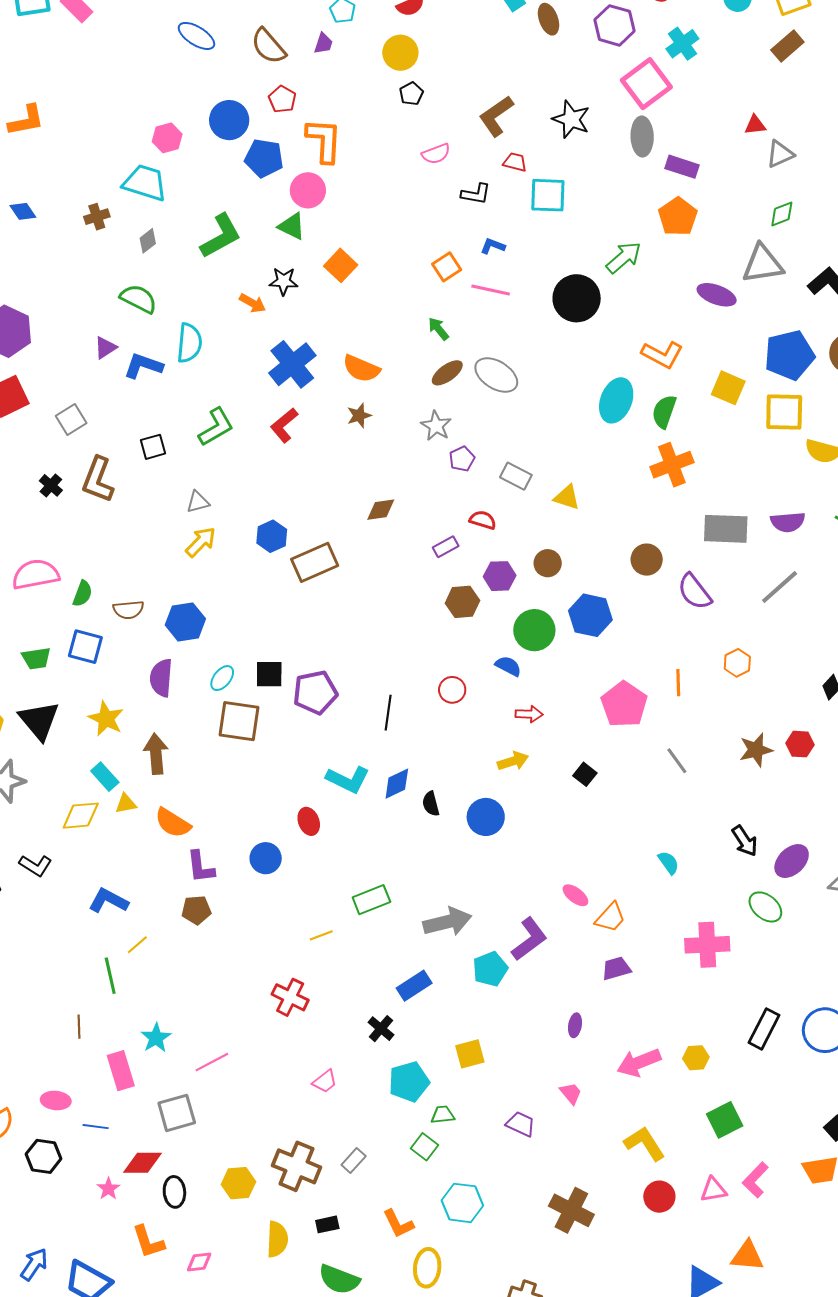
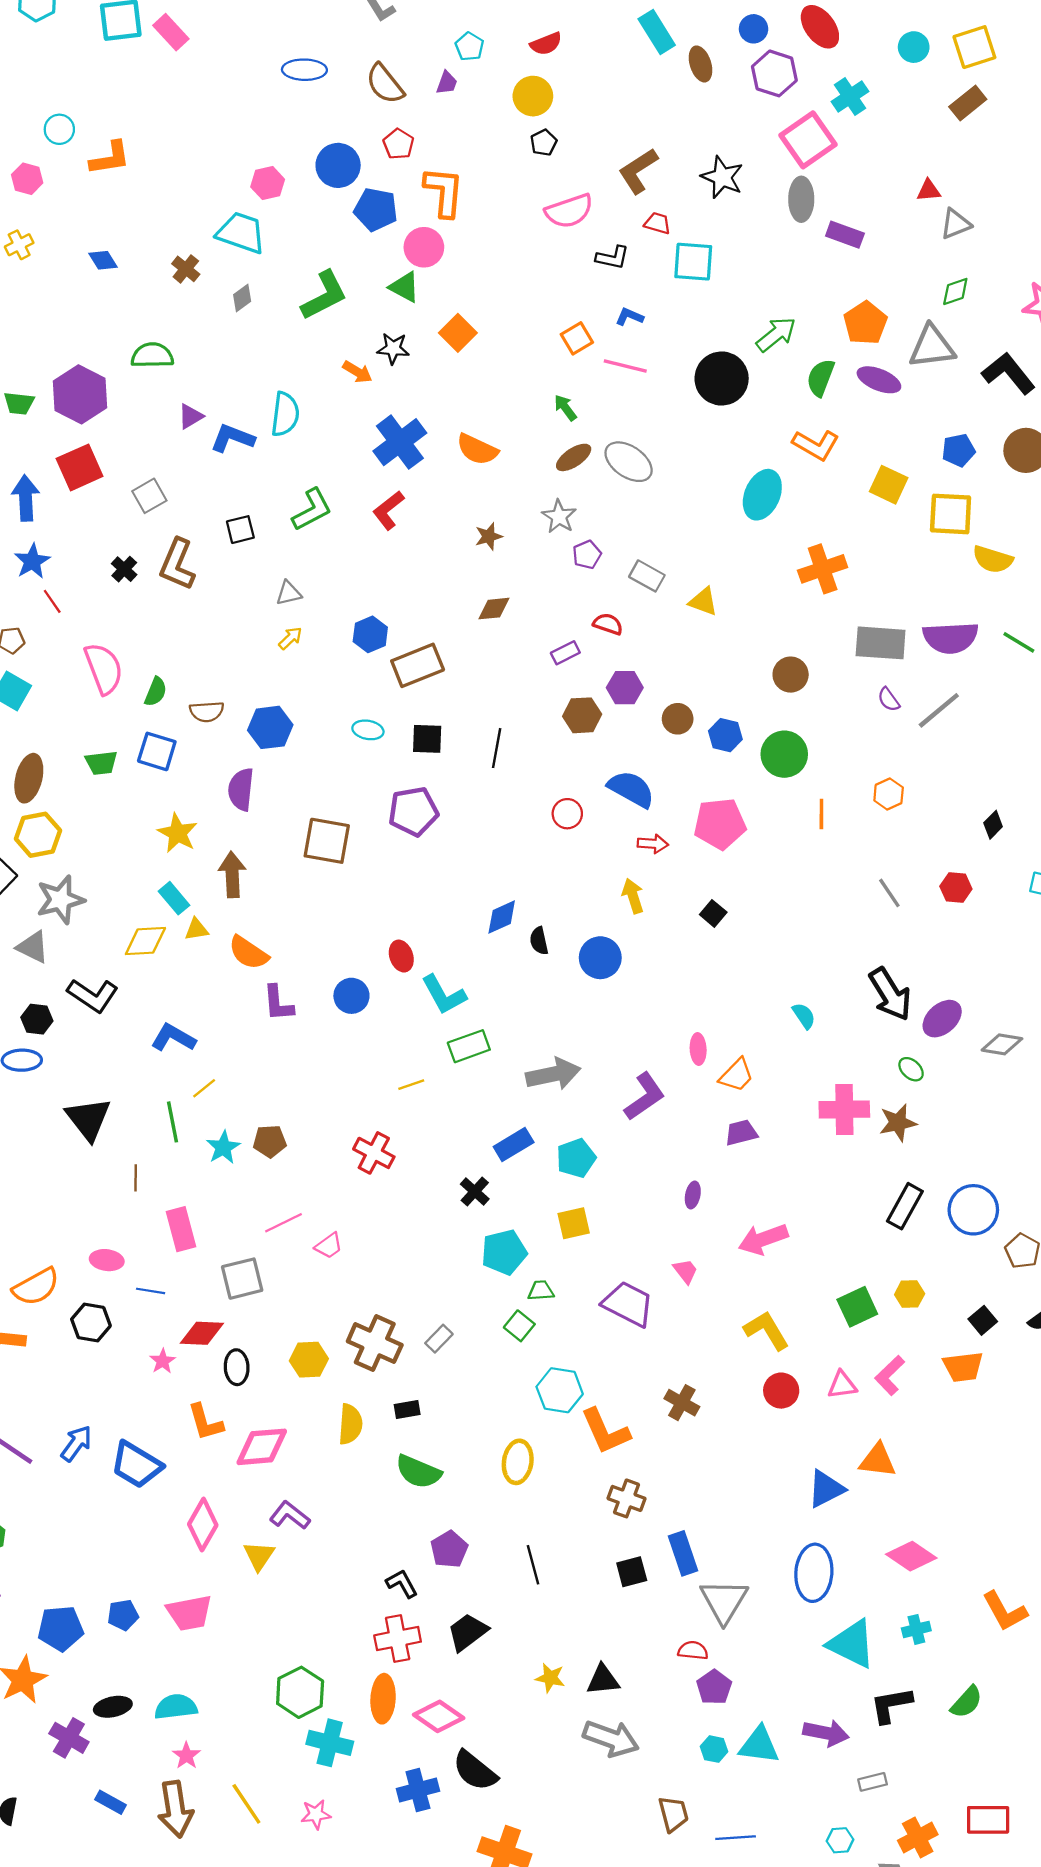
blue ellipse: (196, 36) -> (304, 70), turned -33
pink semicircle: (436, 154) -> (569, 211), size x1.5
brown cross: (97, 217) -> (186, 269), turned -35
orange pentagon: (678, 217) -> (865, 323), moved
green semicircle: (139, 299) -> (152, 355), moved, turned -30
blue pentagon: (789, 355) -> (958, 450), size x0.6
green semicircle: (664, 412) -> (821, 378), moved
brown star: (359, 416) -> (489, 536), moved
purple semicircle: (788, 522) -> (950, 638), size x1.4
yellow arrow: (201, 542) -> (290, 638), size x0.7
brown circle: (548, 563) -> (678, 719), moved
pink semicircle: (36, 574) -> (104, 668), turned 78
purple semicircle: (695, 592) -> (889, 700), moved, size x0.6
blue hexagon: (590, 615) -> (725, 735), size x0.7
green circle: (534, 630) -> (784, 754), moved
blue semicircle: (508, 666) -> (631, 789), size x1.6
black square: (269, 674) -> (427, 739), moved
cyan ellipse: (222, 678) -> (368, 730), moved, turned 60
pink pentagon: (624, 704) -> (720, 824), moved, turned 30
black line: (388, 713) -> (497, 748), moved
black triangle: (39, 720) -> (88, 1119), moved
brown star: (756, 750) -> (898, 1123), moved
yellow arrow: (513, 761) -> (633, 896), turned -92
gray line: (677, 761) -> (889, 893), moved
cyan L-shape: (348, 779) -> (444, 995), moved, turned 33
black arrow: (745, 841) -> (890, 994), size x1.5
black L-shape: (36, 865) -> (93, 995), size x1.4
pink ellipse: (575, 895) -> (698, 1049), turned 48
green ellipse: (765, 907) -> (911, 1069), size x0.7
brown pentagon: (196, 910) -> (270, 1141), moved
cyan pentagon: (490, 969) -> (576, 1158), moved
cyan star: (156, 1038) -> (223, 1147), moved
yellow hexagon: (696, 1058) -> (910, 1294), moved
pink trapezoid: (325, 1081) -> (329, 1246), moved
purple trapezoid: (521, 1124) -> (628, 1304), size x1.6
brown cross: (571, 1210) -> (682, 1403), size x0.7
orange L-shape: (398, 1224) -> (605, 1431), moved, size x1.4
pink diamond: (199, 1262) -> (262, 1447), size x1.8

